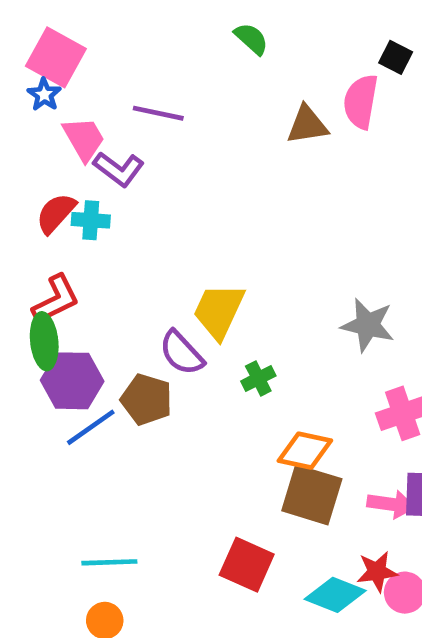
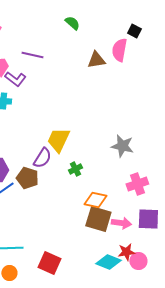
purple semicircle: (182, 353) -> (42, 158), turned -105
pink arrow: (391, 504) -> (121, 223), moved
red square: (247, 565) -> (49, 263), moved

